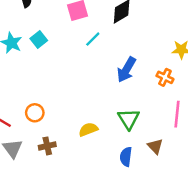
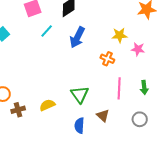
blue arrow: (126, 70) -> (77, 37), moved
brown cross: (47, 146) -> (18, 110), moved

